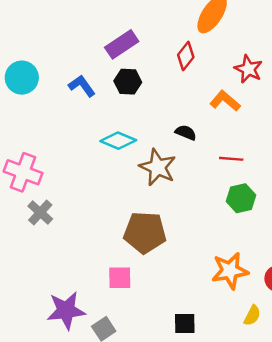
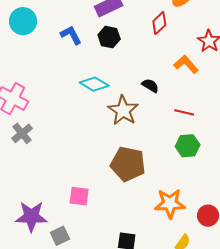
brown pentagon: (145, 232) -> (128, 164), moved

